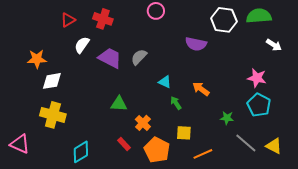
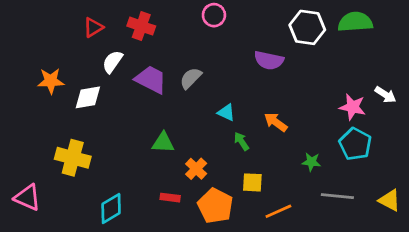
white arrow: (274, 45) -> (385, 95), moved
white diamond: (52, 81) -> (88, 97), moved
gray line: (246, 143) -> (337, 196), turned -35
red rectangle: (124, 144) -> (170, 198), turned -40
yellow triangle: (274, 146) -> (390, 200), moved

